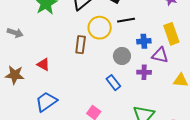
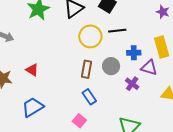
brown rectangle: (81, 45) -> (86, 69), moved
purple cross: (144, 72) -> (132, 84), turned 32
blue rectangle: (113, 83) -> (89, 97), moved

